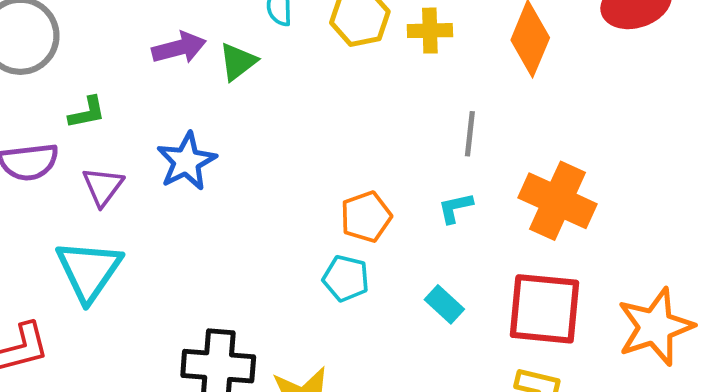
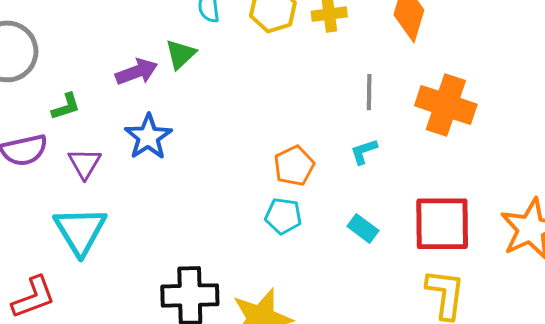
purple arrow: (179, 48) -> (137, 72), moved
orange cross: (558, 201) -> (446, 105), moved

